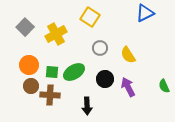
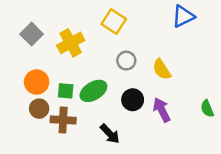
black arrow: (87, 106) -> (110, 134), turned -42

